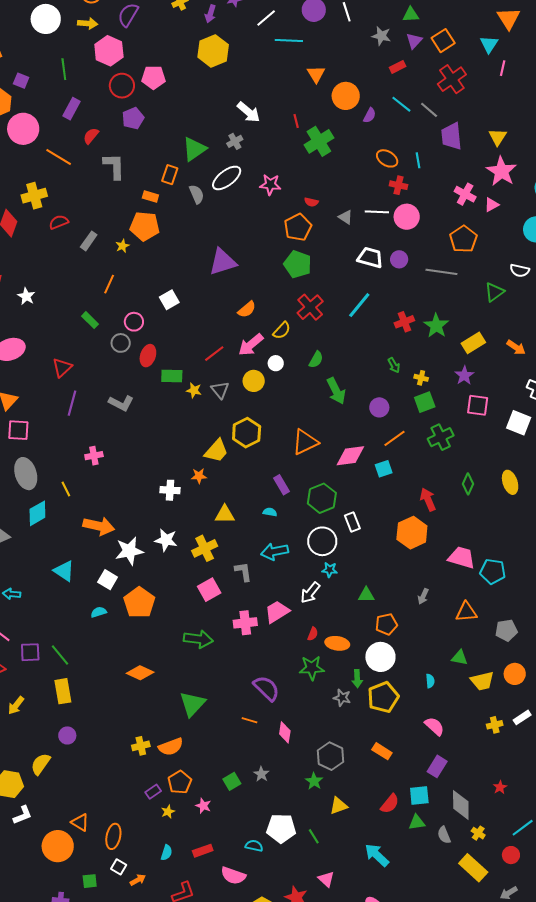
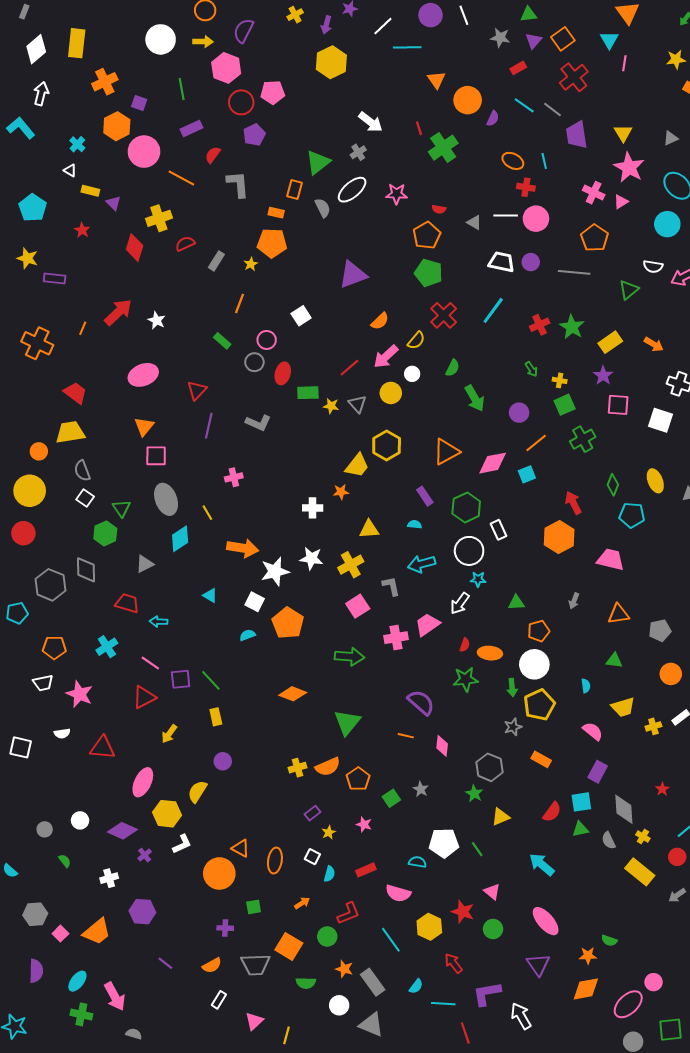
purple rectangle: (71, 109) -> (192, 128), turned 40
cyan triangle: (64, 571) -> (210, 595), size x0.7
cyan pentagon: (493, 571) -> (632, 515), moved
yellow trapezoid: (482, 681) -> (623, 707), moved
yellow rectangle: (63, 691) -> (216, 717), size x0.7
gray star: (342, 698) -> (513, 727), moved, turned -30
orange pentagon: (180, 782) -> (358, 779), moved
white square: (119, 867) -> (312, 857), moved

